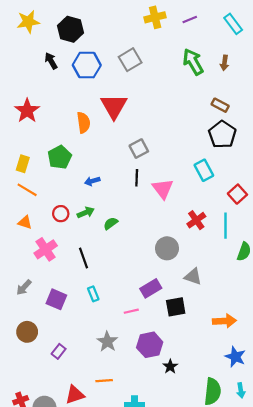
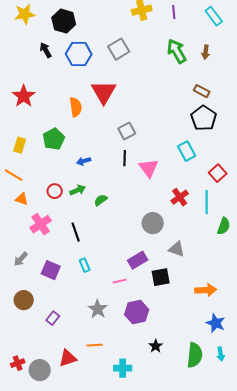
purple line: (190, 20) -> (174, 12), turned -72
orange line: (27, 190) -> (14, 175), moved
black star: (170, 367) -> (156, 346), moved

